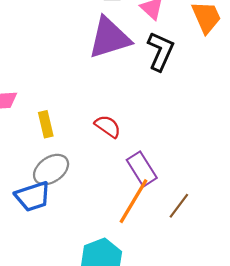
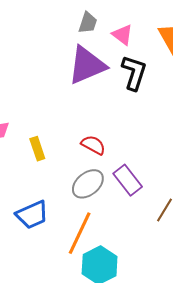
gray ellipse: (51, 170) -> (88, 184), moved
orange line: (133, 201) -> (80, 233), moved

